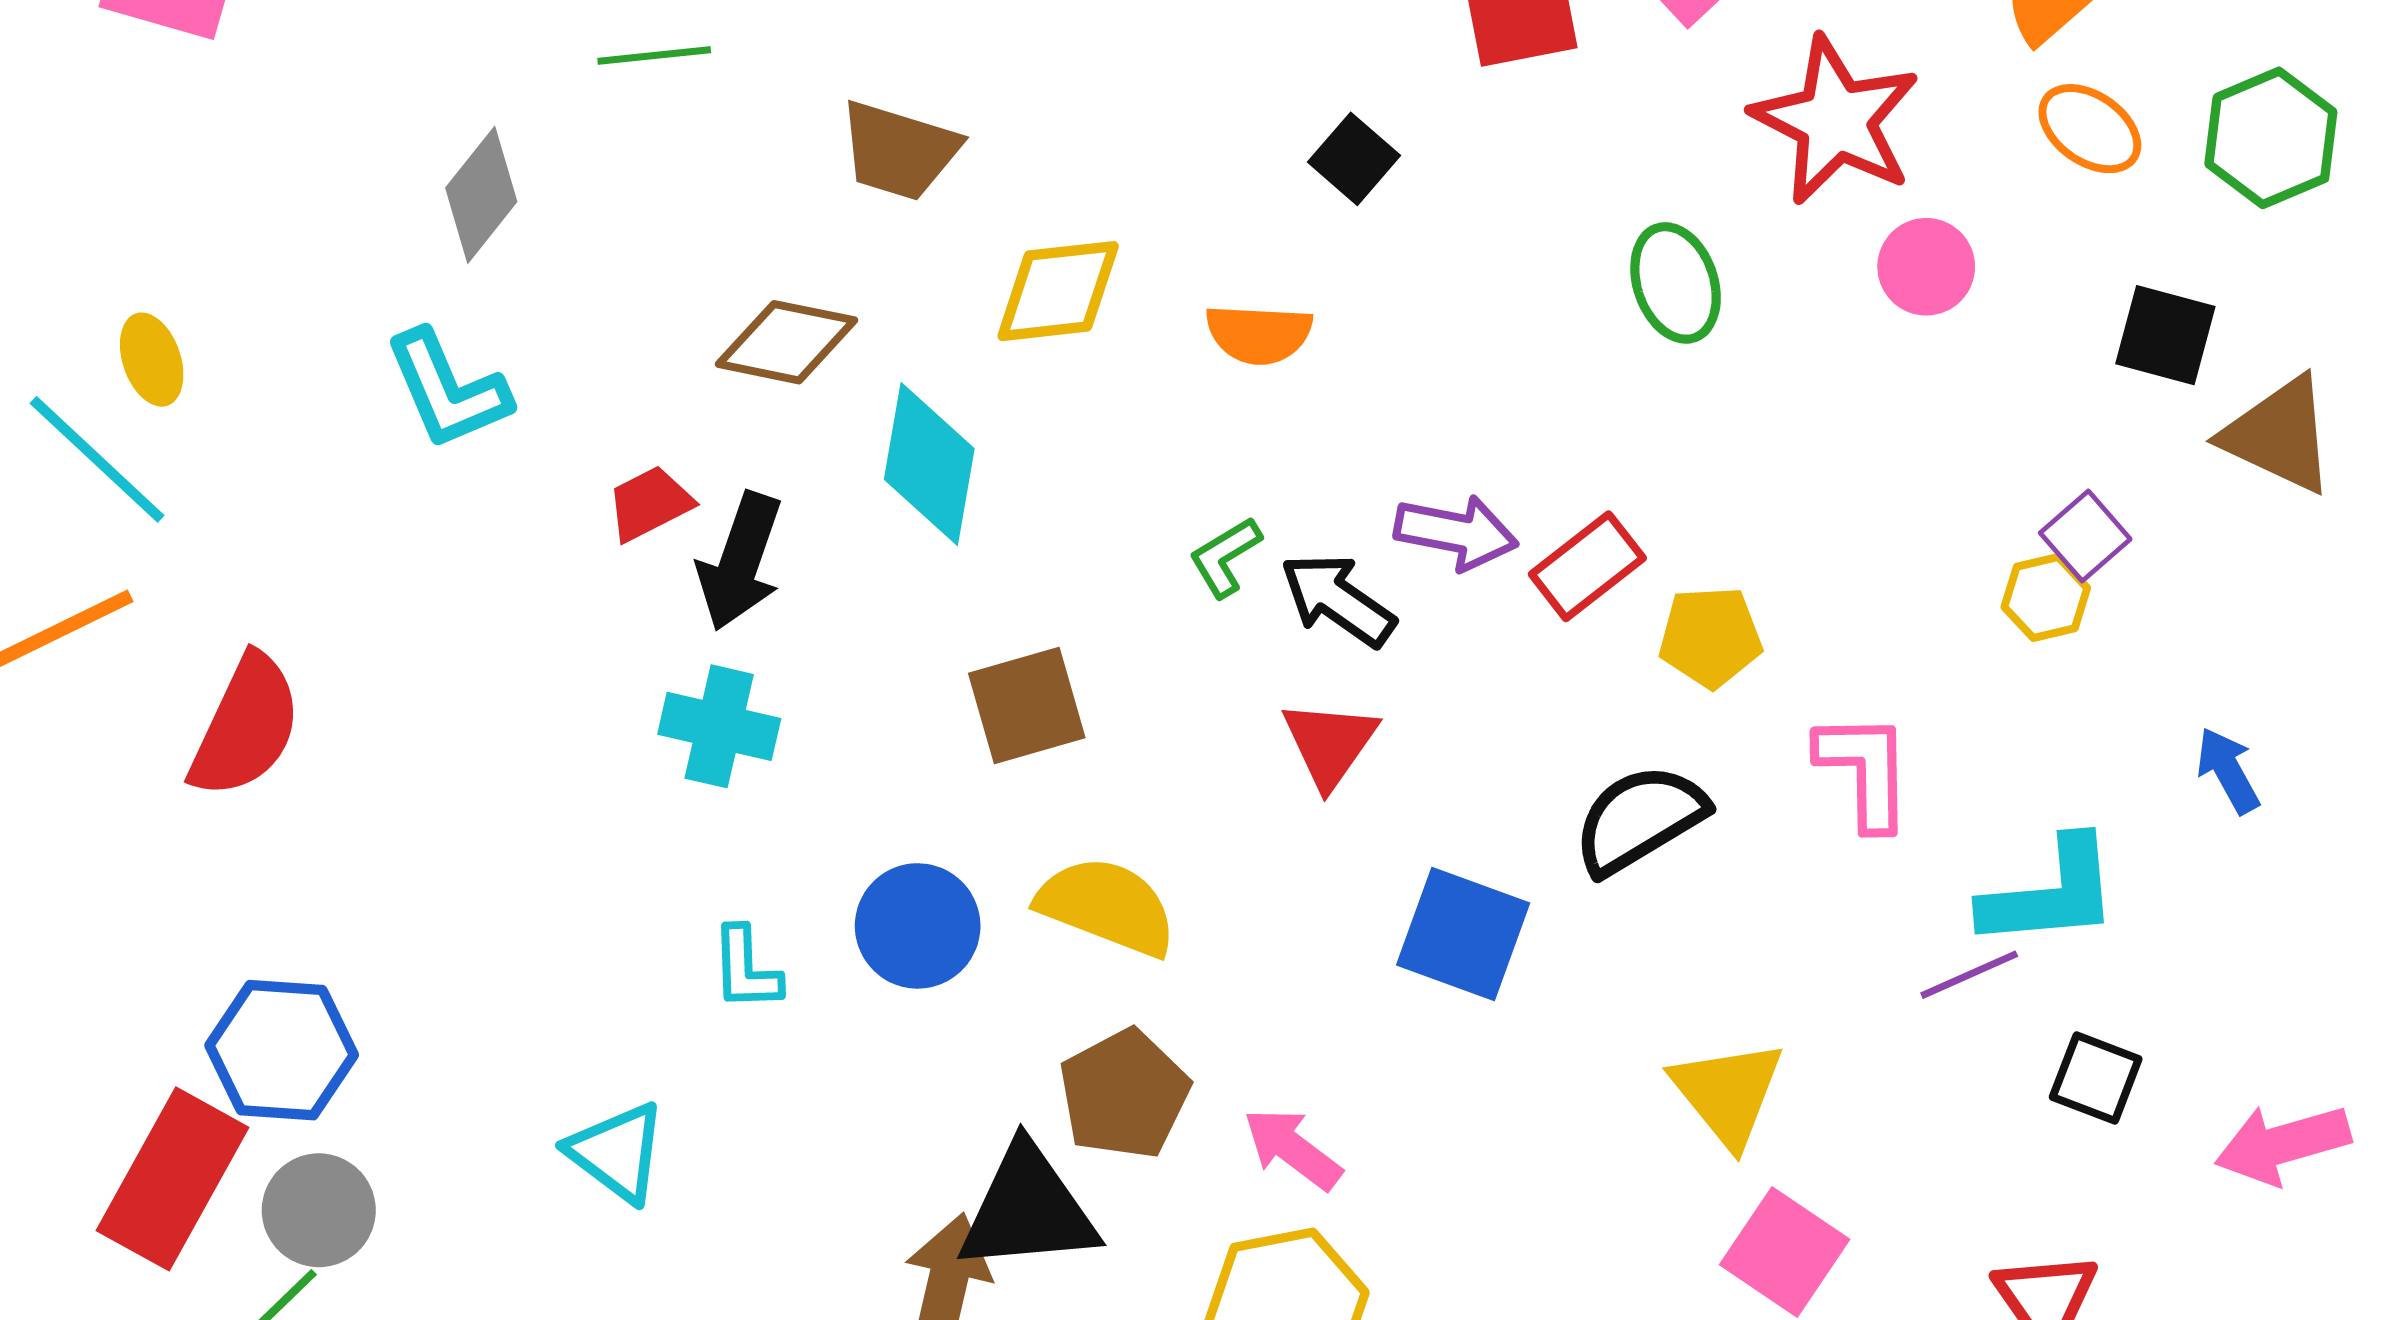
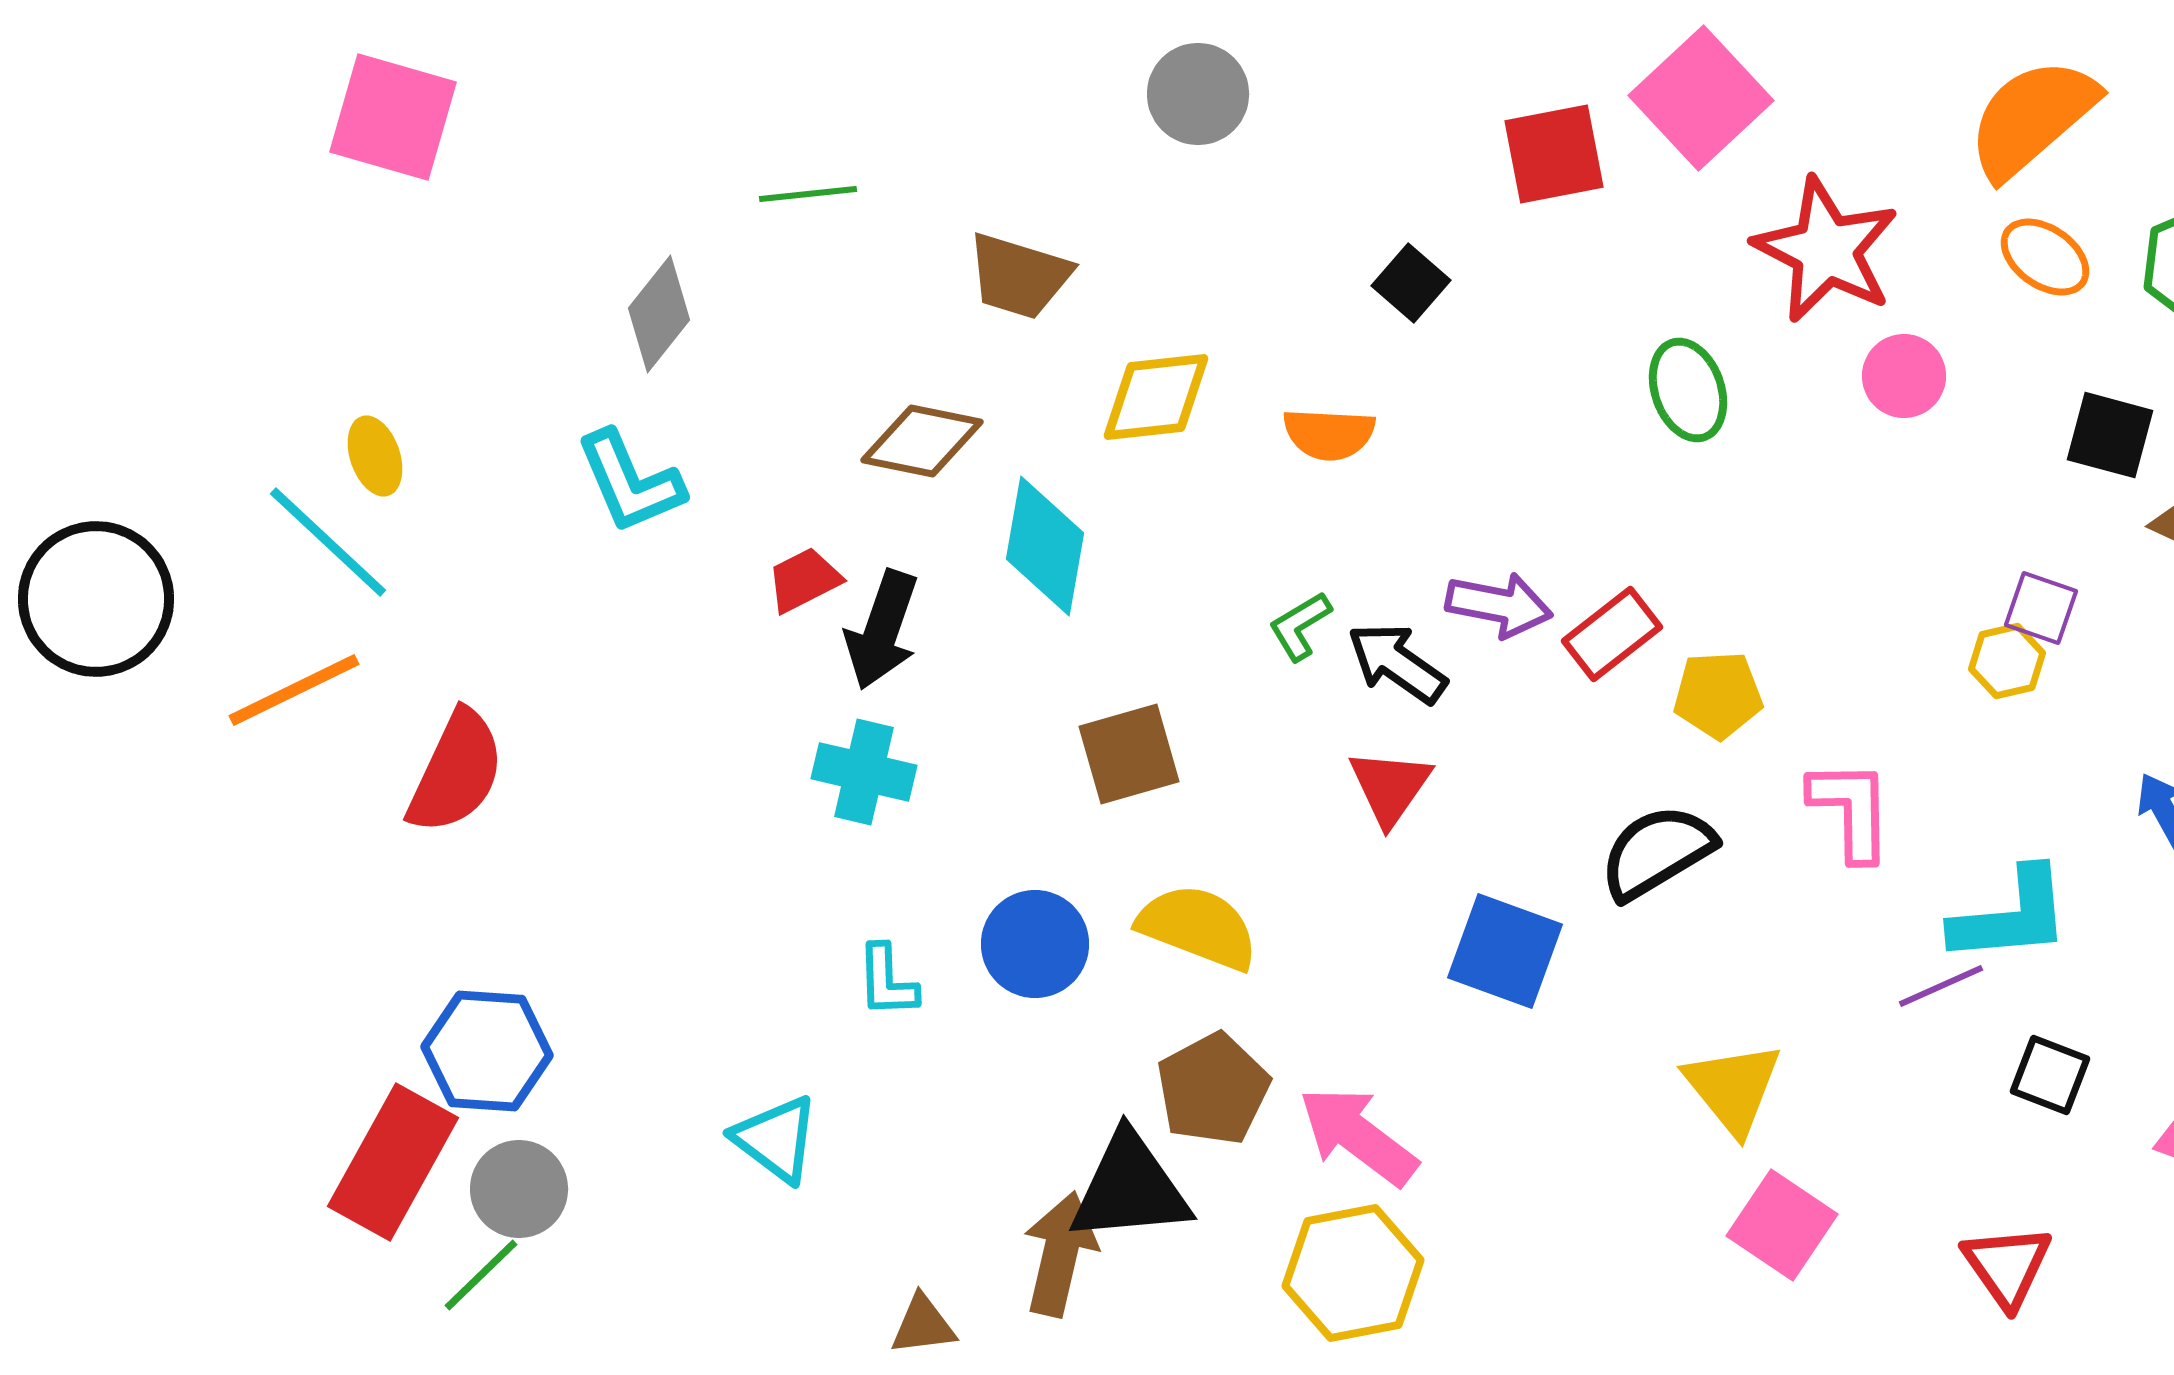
purple square: (2085, 536) -> (2041, 608), turned -30
pink arrow: (1293, 1149) -> (1358, 1136), size x1.4

